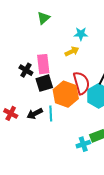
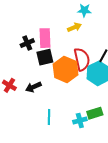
black cross: (26, 70) -> (27, 43), turned 32
cyan line: (51, 113) -> (49, 117), moved

